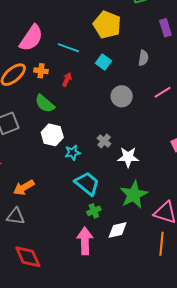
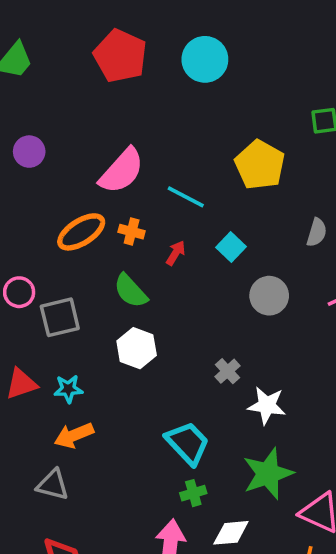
cyan square: (103, 62) -> (231, 247), moved
cyan star: (73, 153) -> (68, 389), moved

